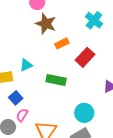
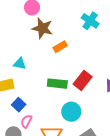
red rectangle: (85, 57) -> (83, 80), moved
cyan triangle: (26, 65) -> (20, 64), moved, turned 40
cyan circle: (84, 113) -> (71, 112), moved

